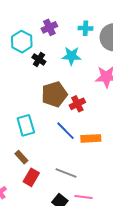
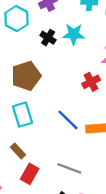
black cross: (39, 59) -> (48, 38), moved
brown pentagon: (54, 94) -> (26, 76), moved
red cross: (77, 104) -> (91, 82), moved

